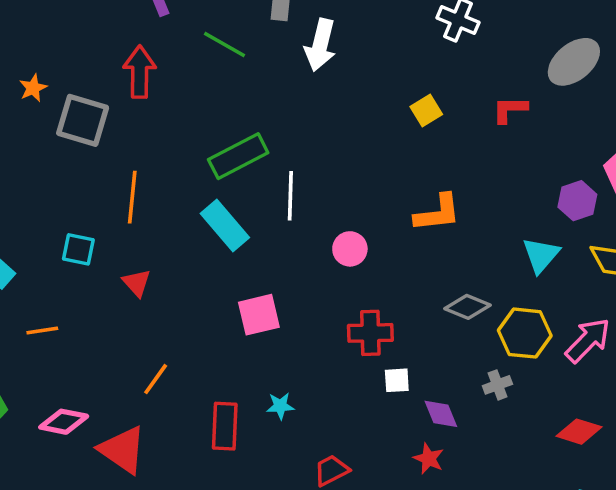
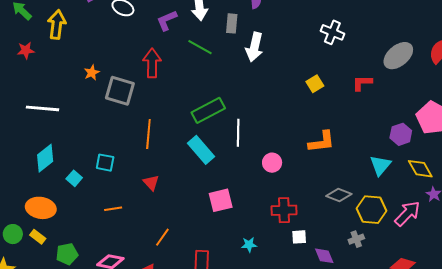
cyan square: (78, 249) -> (105, 163), moved
orange line: (42, 330) -> (113, 209), moved
cyan star: (280, 406) -> (249, 245), moved

